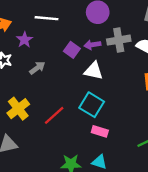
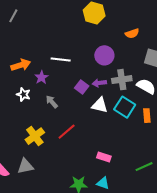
gray arrow: (37, 68) -> (52, 102), turned -96
cyan square: (92, 105) -> (125, 107), moved
red line: (54, 115) -> (67, 132), moved

